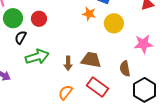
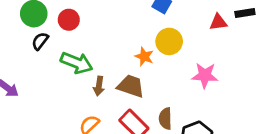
orange star: (89, 14) -> (144, 57), moved
green arrow: (37, 57) -> (77, 63), moved, turned 30
brown semicircle: (125, 69) -> (165, 119), moved

